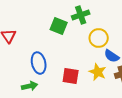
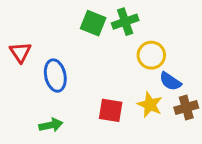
green square: (59, 26) -> (93, 23), moved
blue ellipse: (39, 63) -> (55, 76), moved

